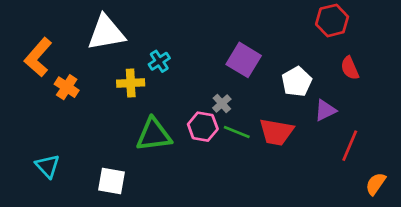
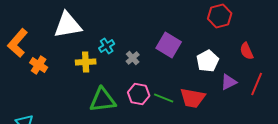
red hexagon: (332, 20) -> (220, 16), moved
gray cross: (222, 103) -> (133, 58), moved
red line: (350, 146) -> (257, 84), moved

